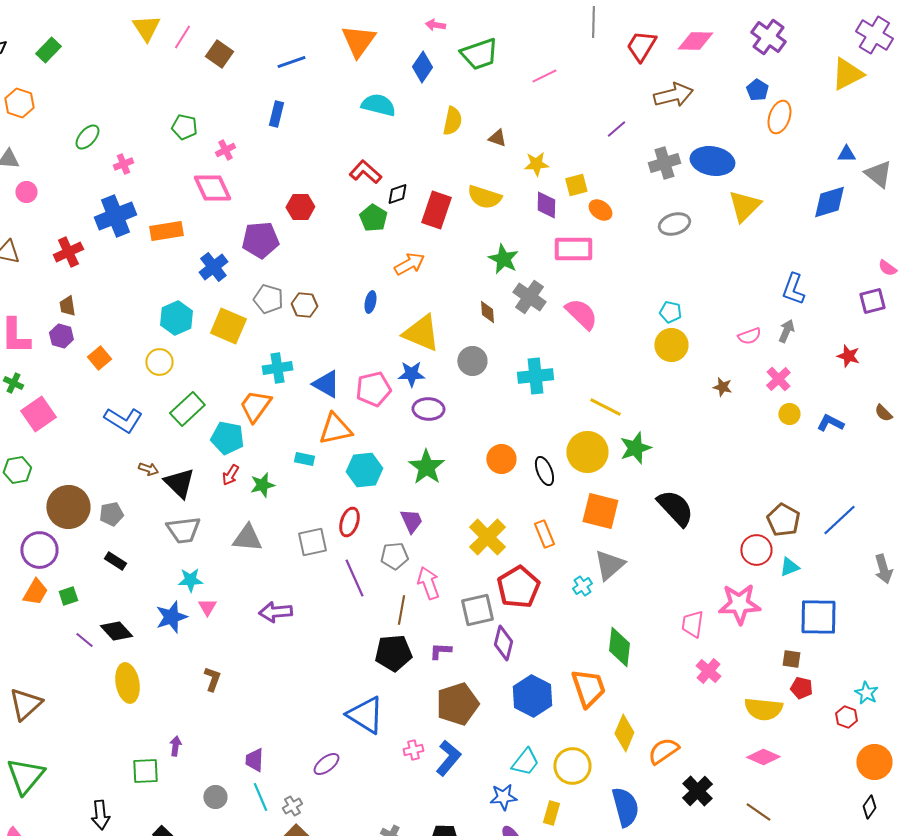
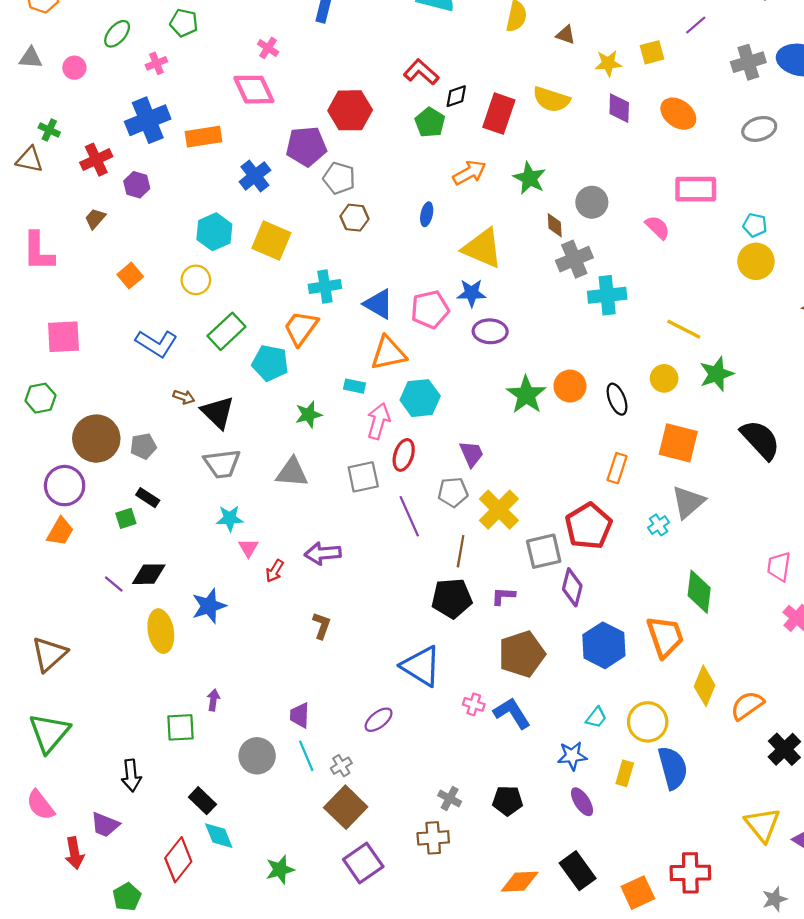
green pentagon: (184, 127) -> (184, 23), moved
pink cross: (225, 150) -> (268, 48), turned -30
yellow square: (576, 185) -> (652, 52), moved
pink circle: (26, 192) -> (74, 68), moved
red hexagon: (300, 207) -> (350, 110), size x1.4
orange ellipse: (600, 210) -> (678, 114), size x1.4
pink rectangle: (573, 249) -> (696, 189), moved
green star: (503, 259) -> (529, 178), moved
gray cross: (529, 297) -> (574, 259), moved, turned 32
gray pentagon: (268, 299) -> (339, 178), moved
brown trapezoid: (67, 306) -> (95, 219), turned 50
pink semicircle: (581, 314) -> (657, 227), size x0.7
purple hexagon: (61, 336) -> (137, 185), moved
gray circle: (472, 361) -> (592, 202), moved
green cross: (13, 383) -> (49, 130), moved
pink square: (38, 414) -> (63, 337), turned 32
yellow circle: (587, 452) -> (664, 378), size x0.6
green star: (426, 467) -> (526, 395), moved
red arrow: (230, 475) -> (275, 571), moved
orange rectangle: (544, 534) -> (617, 468), turned 40
yellow cross: (487, 537) -> (499, 510), moved
pink arrow: (428, 583) -> (379, 421), moved, turned 36
green square: (68, 596) -> (126, 518), moved
blue star: (171, 617) -> (209, 606), moved
black diamond: (116, 631) -> (149, 574), turned -48
brown L-shape: (212, 679) -> (322, 626), moved
pink cross: (413, 750) -> (474, 704), turned 30
blue L-shape: (448, 758) -> (512, 713), turned -72
cyan trapezoid: (525, 762) -> (596, 718), size x0.7
gray circle: (215, 797) -> (257, 756), size x1.4
blue semicircle: (625, 807) -> (673, 768), moved

